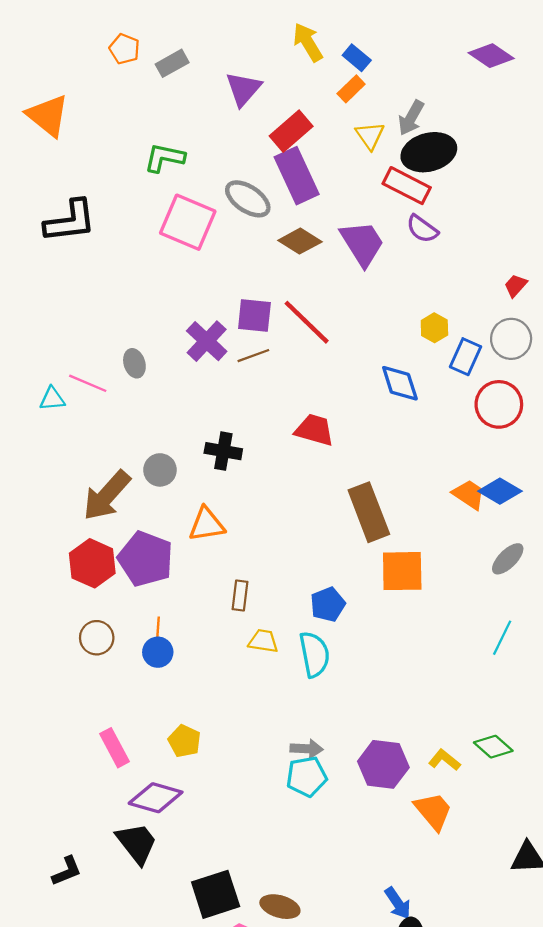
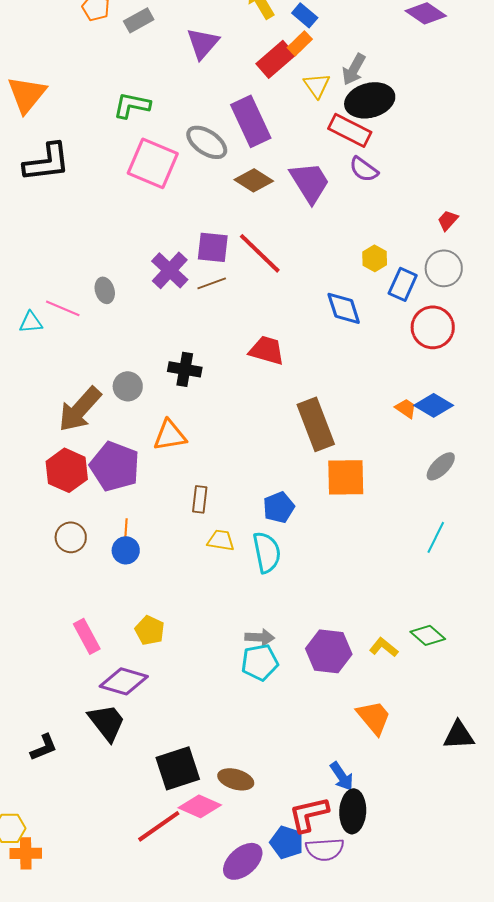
orange triangle: (48, 116) -> (27, 94), moved, turned 30
red rectangle: (291, 131) -> (276, 59), moved
orange trapezoid: (469, 494) -> (406, 408), size x0.7
orange trapezoid: (433, 811) -> (374, 717), moved

